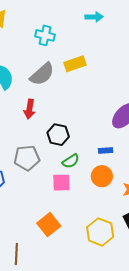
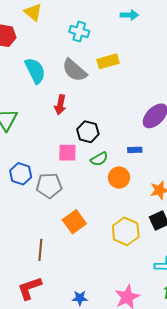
gray semicircle: (42, 74) -> (74, 70), turned 80
gray pentagon: (27, 158) -> (49, 186), moved
orange circle: (102, 176) -> (119, 178), moved
pink square: (61, 183) -> (67, 153), moved

